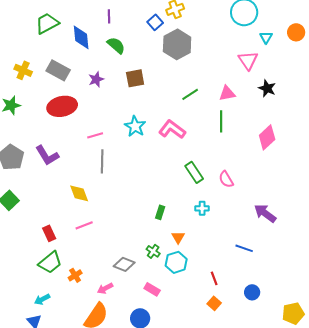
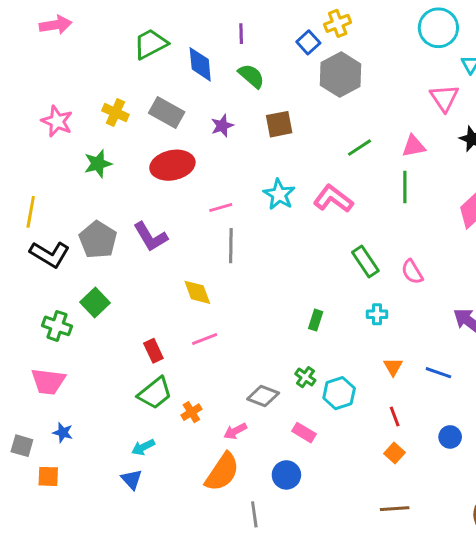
orange triangle: (178, 237) -> (393, 367), moved

